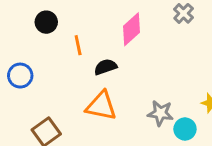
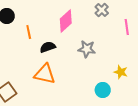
gray star: (160, 113) -> (87, 49), moved

